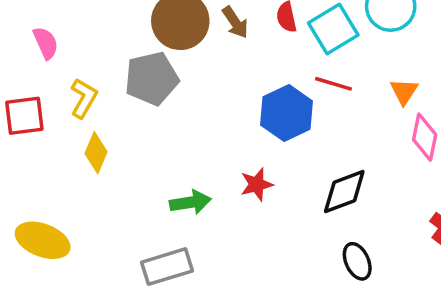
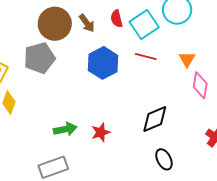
blue hexagon: (287, 113) -> (103, 63), moved
red star: (257, 184) -> (101, 132), moved

